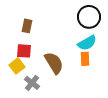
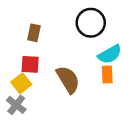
black circle: (89, 17) -> (91, 23), moved
gray cross: (32, 83) -> (16, 105), moved

